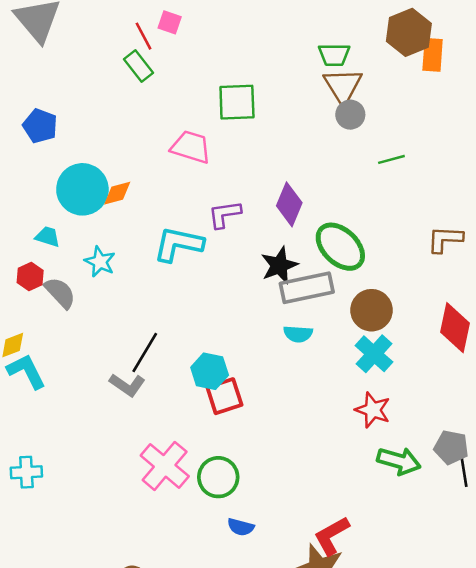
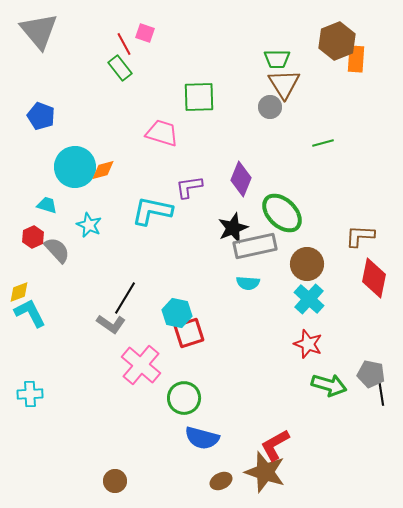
gray circle: (350, 115) -> (270, 107), moved
brown L-shape: (445, 239) -> (360, 236), moved
pink cross: (165, 466) -> (141, 365), moved
blue semicircle: (241, 527) -> (202, 438), size x1.6

